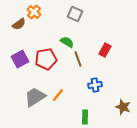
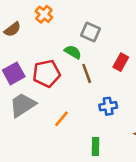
orange cross: (34, 12) -> (44, 14), moved
gray square: (75, 14) -> (90, 32), moved
gray trapezoid: (35, 97) -> (23, 105), moved

